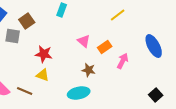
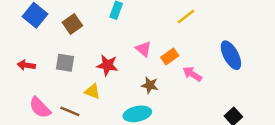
gray square: (13, 36) -> (65, 63), moved
red star: (44, 54) -> (107, 65), moved
pink arrow: (123, 61) -> (192, 74), turned -84

